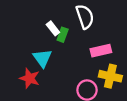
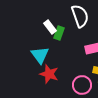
red star: (30, 78) -> (49, 74), moved

